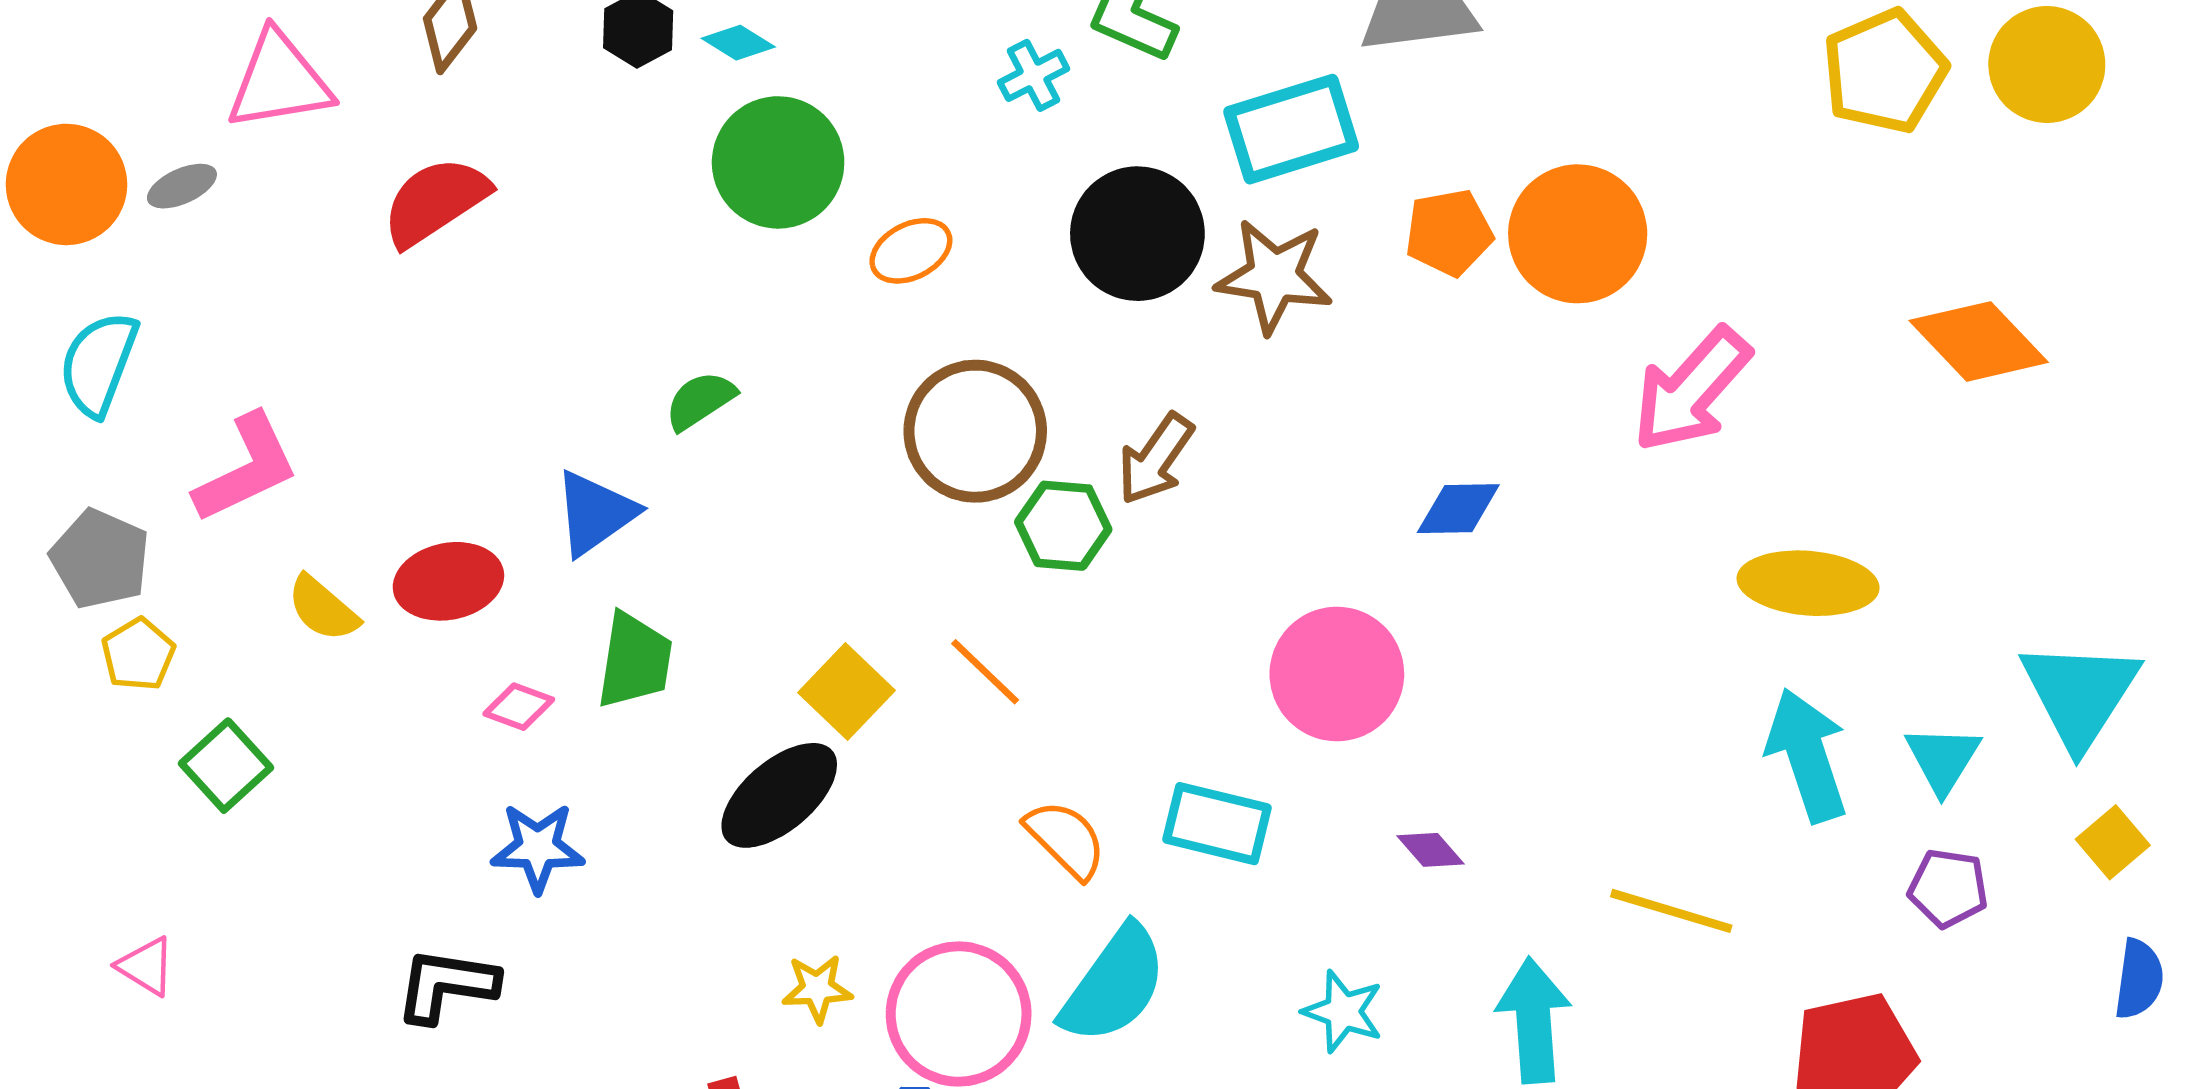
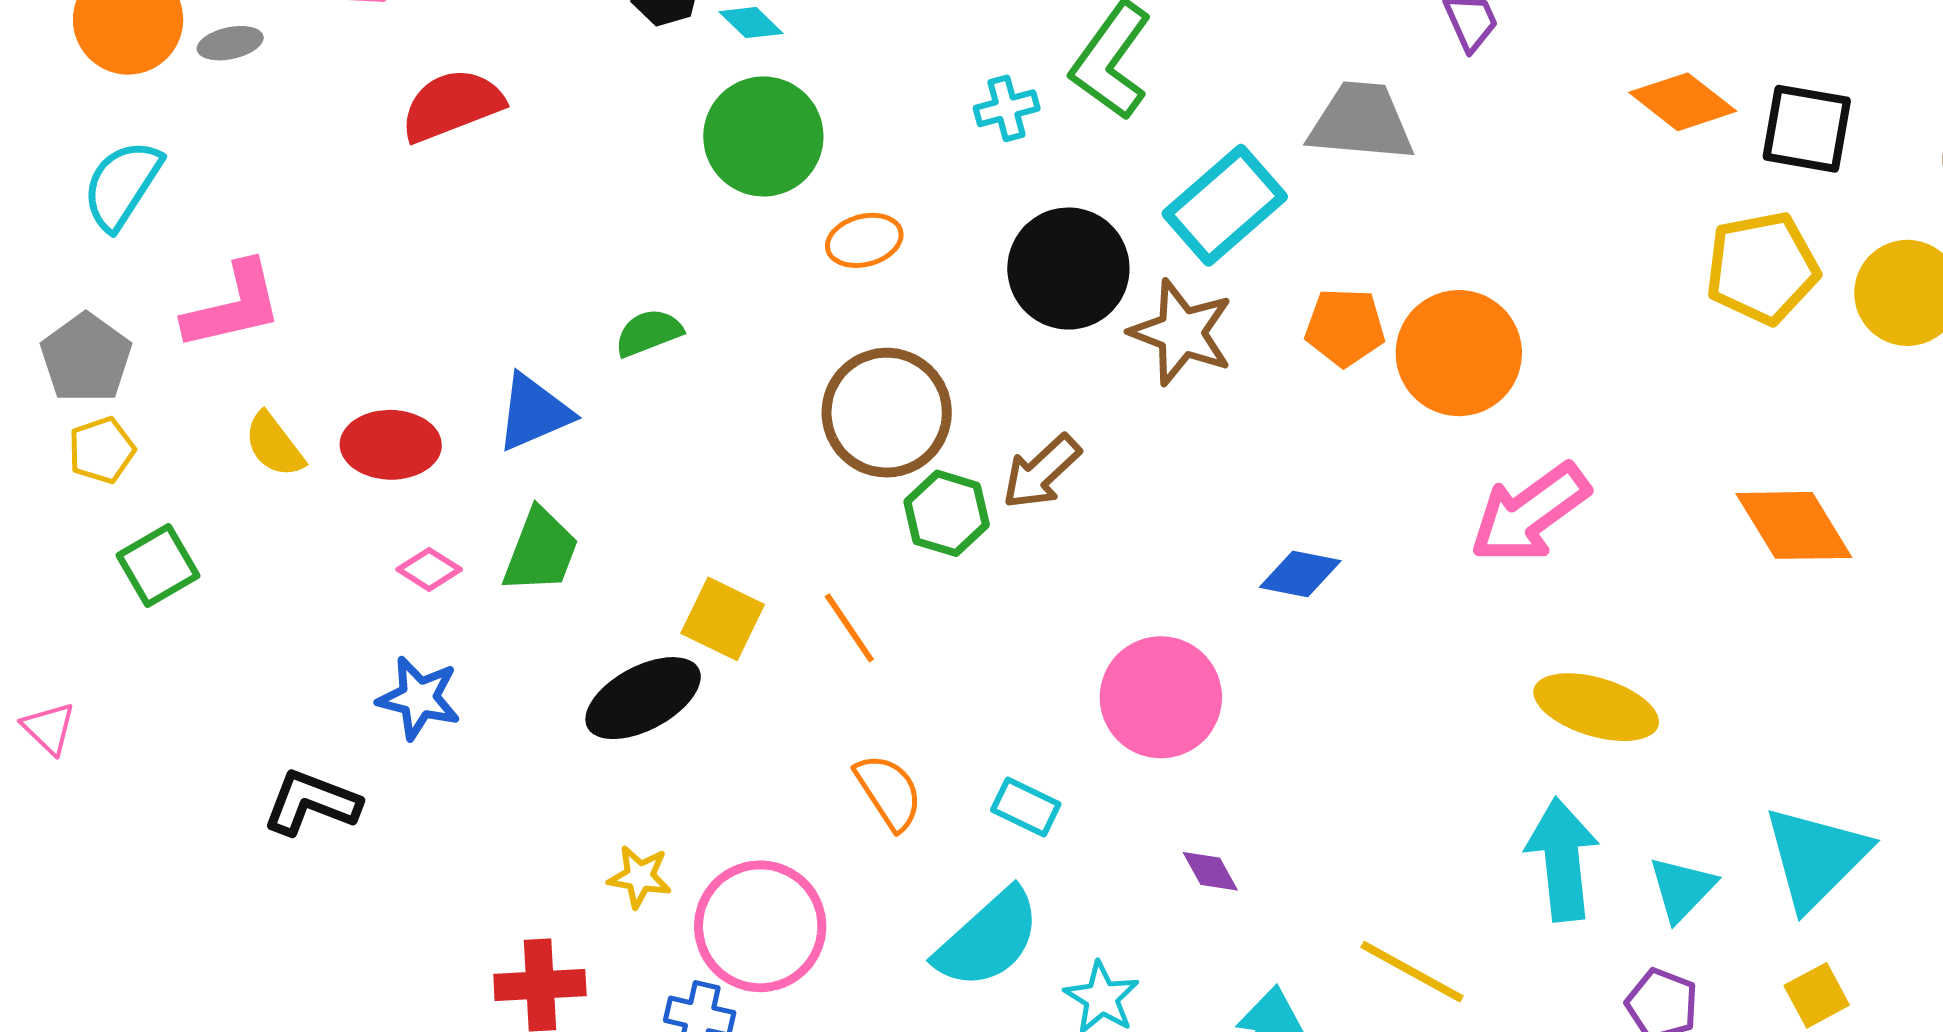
cyan rectangle: (1291, 129) -> (1225, 205), turned -36
yellow square: (846, 692) -> (723, 619), turned -30
cyan rectangle: (1217, 824) -> (1026, 807), size x0.7
cyan semicircle: (1114, 985) -> (988, 939), moved

